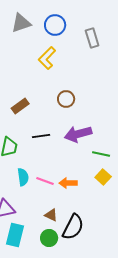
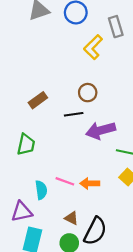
yellow L-shape: (47, 58) -> (93, 47), moved
black line: (41, 136) -> (74, 114), moved
cyan semicircle: (23, 177) -> (41, 190), moved

